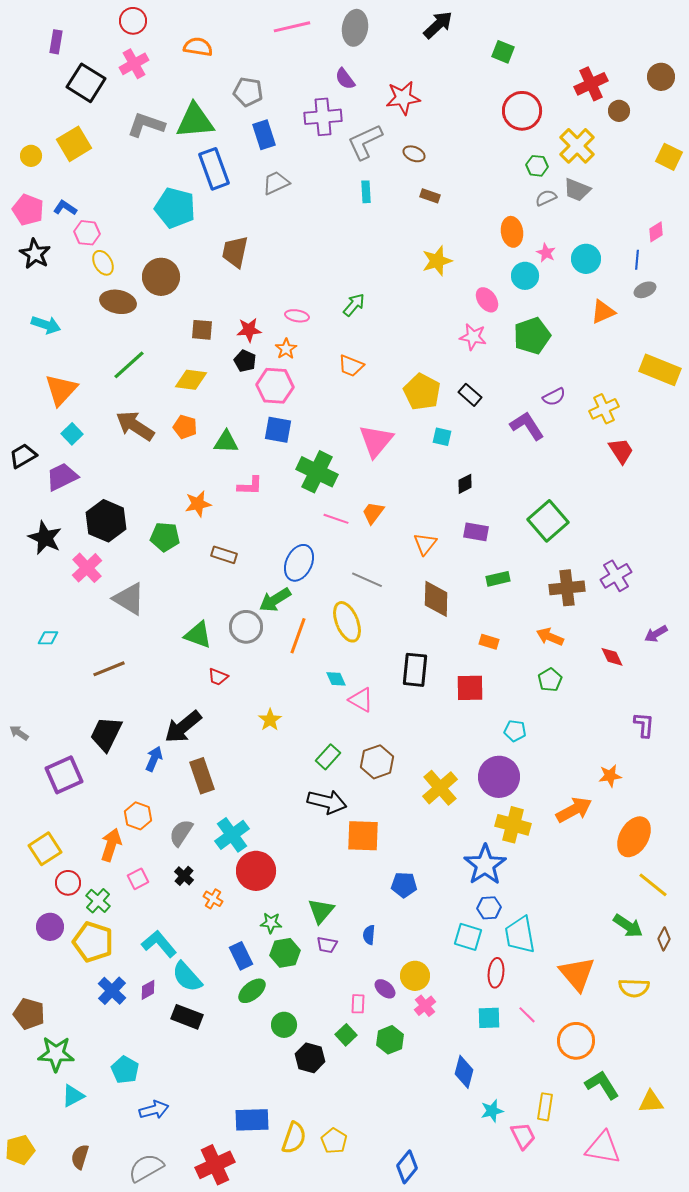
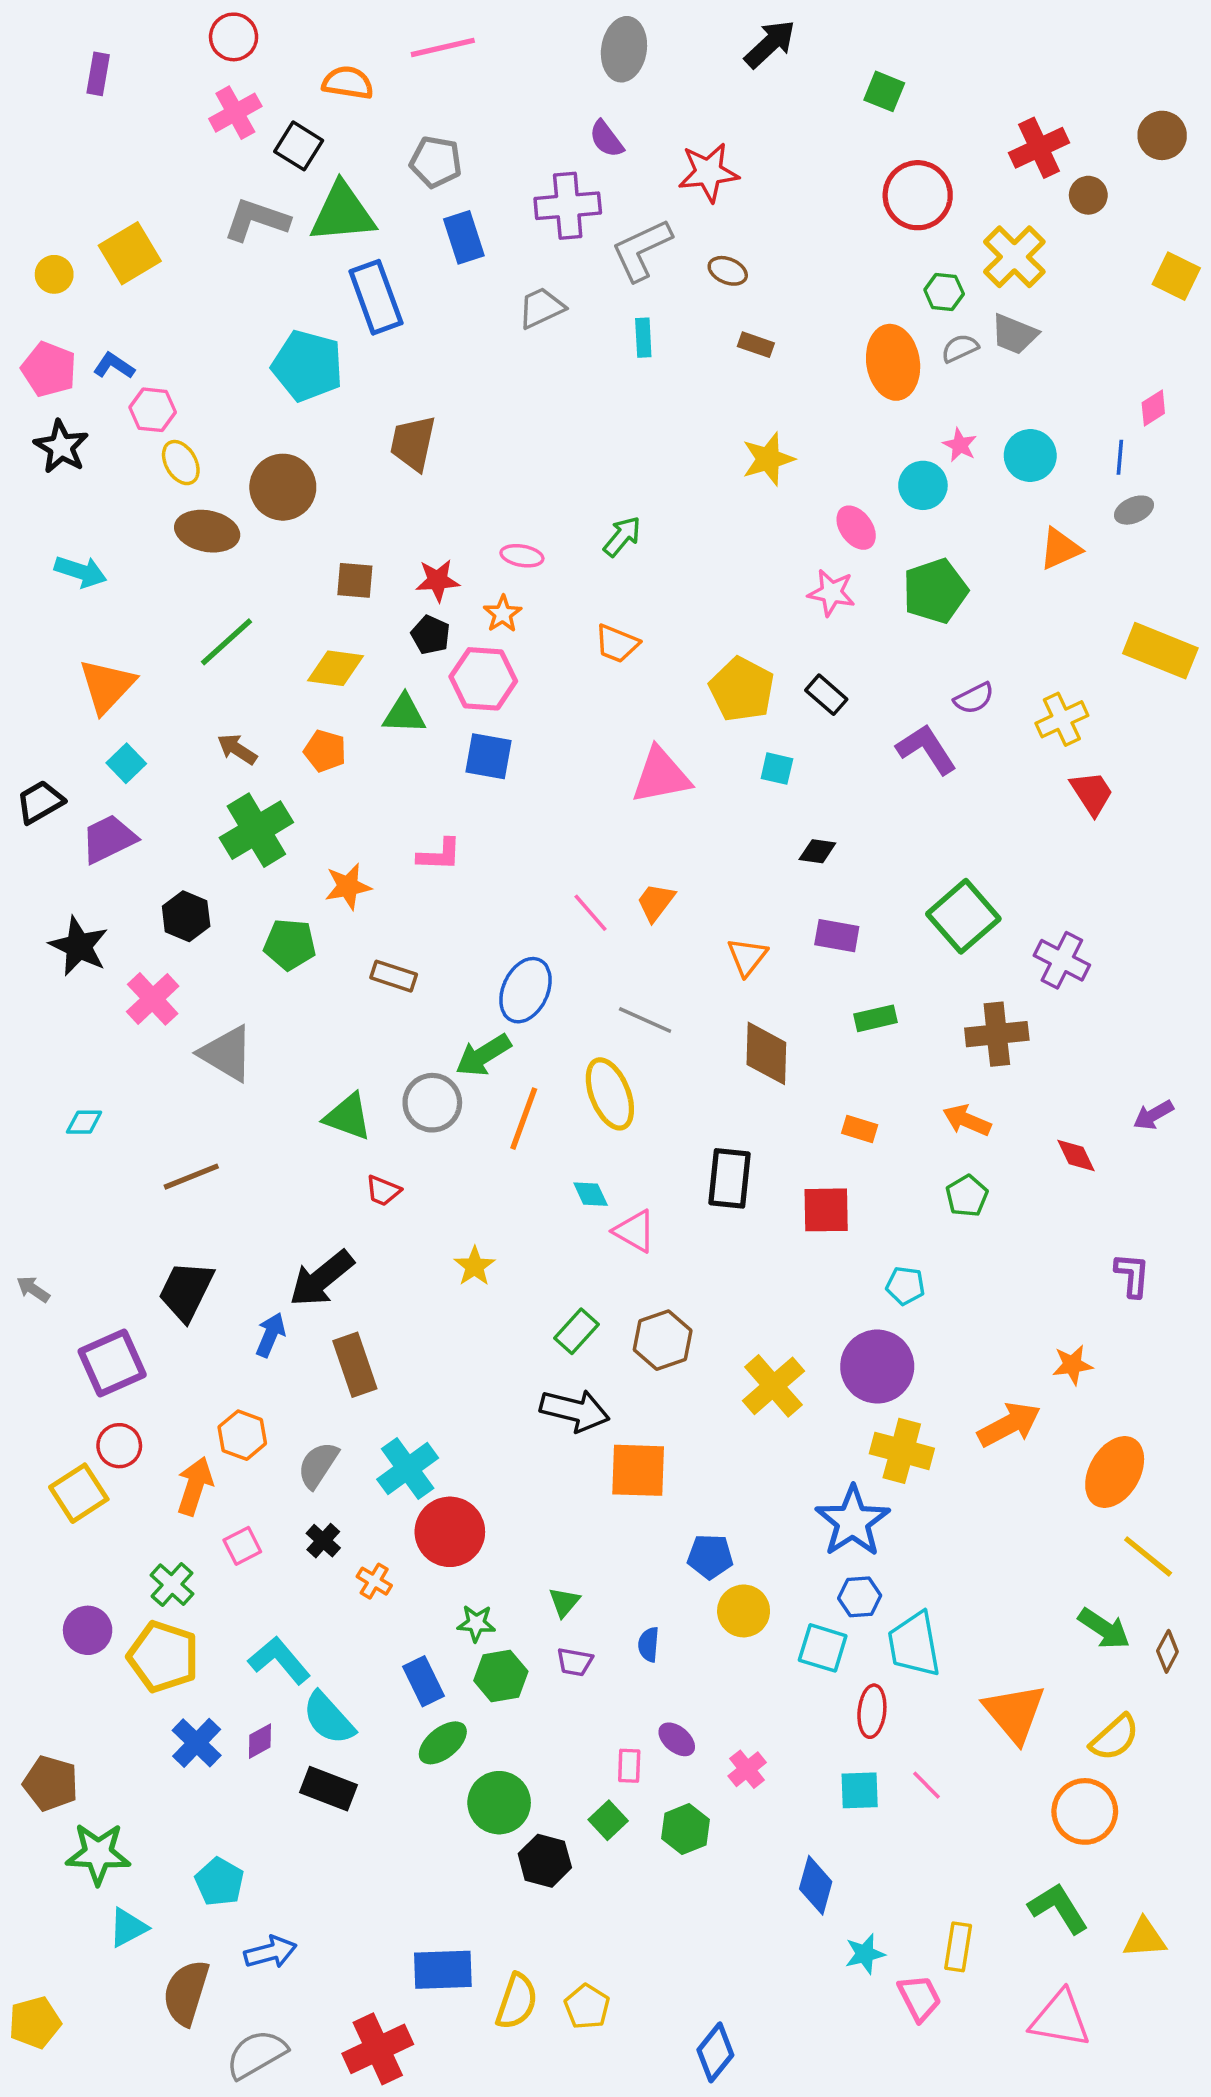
pink line: (292, 27) -> (443, 47), moved
black square: (86, 83) -> (299, 146), moved, size x0.7
gray trapezoid: (276, 183) -> (541, 308), moved
orange ellipse: (512, 232) -> (893, 362), moved, size x1.4
brown arrow: (135, 426) -> (237, 749), size x0.6
pink triangle: (376, 441) -> (661, 776), turned 39
green triangle: (226, 442) -> (404, 714), moved
green cross: (317, 472) -> (256, 830), moved, turned 33
black diamond: (465, 484) -> (817, 851), turned 35
pink line: (336, 519) -> (591, 913), turned 30
black hexagon: (106, 521) -> (186, 916), size x0.7
purple cross: (616, 576) -> (1062, 960), moved, turned -32
red circle: (68, 883) -> (119, 1446), moved
green triangle: (321, 911) -> (564, 1602), size x0.7
yellow circle: (415, 976) -> (744, 1611), moved
yellow semicircle: (634, 988) -> (1115, 1738), turned -44
green circle: (284, 1025) -> (499, 1803), size x1.4
orange circle: (576, 1041) -> (1085, 1811), moved
brown semicircle: (80, 1157) -> (186, 1993), moved, size x1.5

